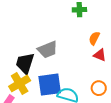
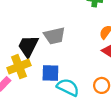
blue square: (50, 85) -> (50, 73), size x0.7

